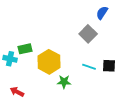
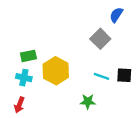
cyan cross: (10, 59) -> (24, 78), moved
green star: (64, 82) -> (88, 102), moved
red arrow: (17, 92) -> (19, 105), turned -96

